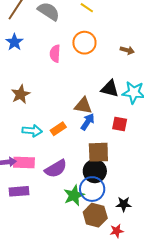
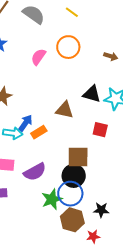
pink semicircle: (55, 54) -> (38, 57), turned 30
blue arrow: (88, 122) -> (25, 123), moved

